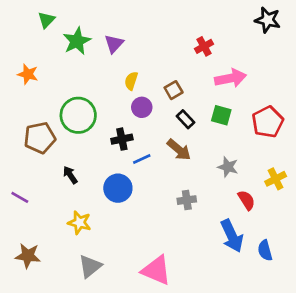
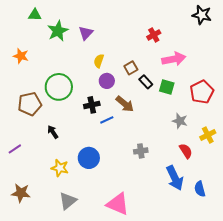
green triangle: (46, 20) -> (35, 15), turned 48
black rectangle: (185, 119) -> (146, 82), moved
brown arrow: (179, 150) -> (125, 104), moved
gray star: (228, 167) -> (180, 121), moved
blue circle: (118, 188) -> (89, 158), moved
purple line: (20, 197) -> (15, 149), turned -64

